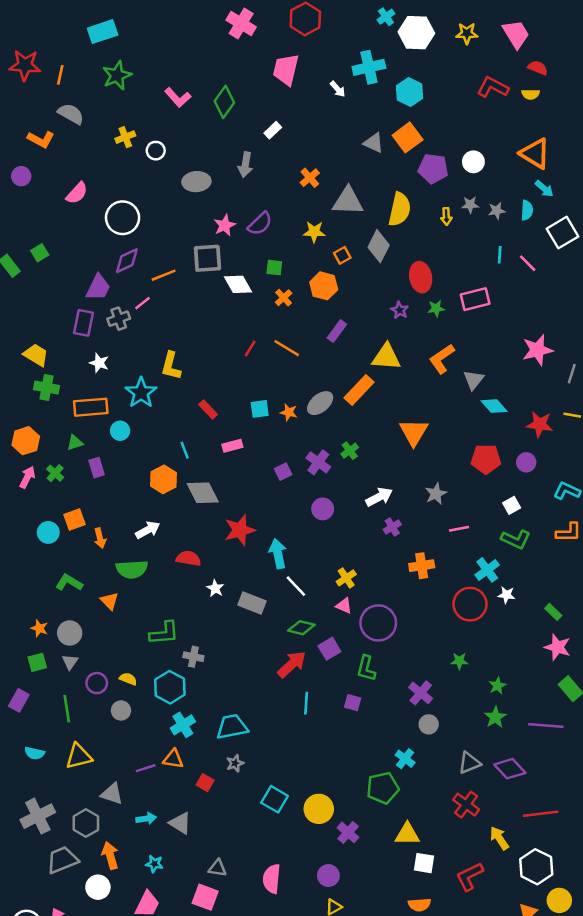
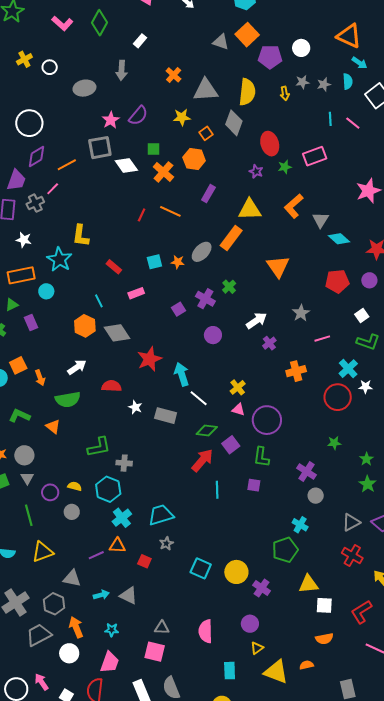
orange cross: (284, 298) -> (163, 172), size x1.5

